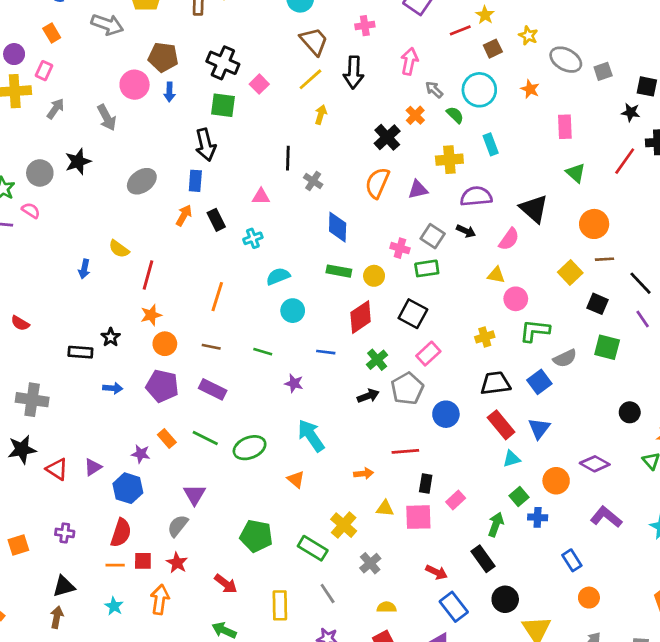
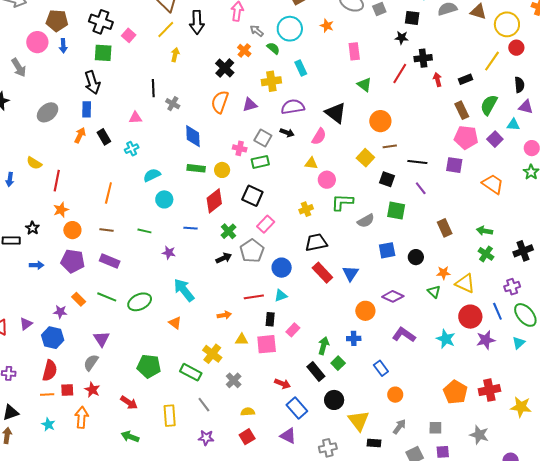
black line: (641, 283) -> (417, 162), turned -36
blue square: (539, 382) -> (387, 250), moved, turned 30
cyan triangle: (512, 459) -> (281, 296), moved
green square: (519, 496) -> (338, 363), moved

